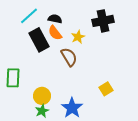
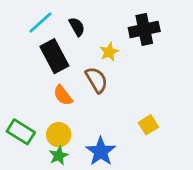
black semicircle: (55, 19) -> (77, 27), turned 48
orange semicircle: (55, 33) -> (63, 95), moved
green rectangle: (13, 78) -> (21, 132), moved, turned -60

